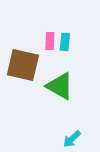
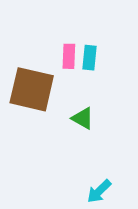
green triangle: (60, 86) -> (83, 118), size x0.6

